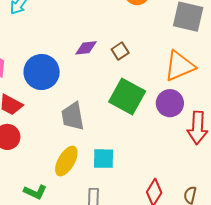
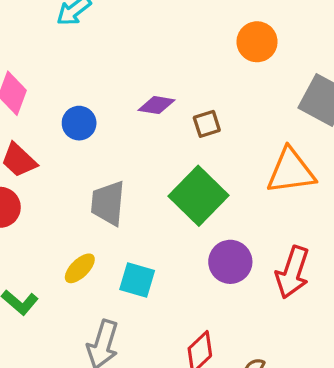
blue circle: (42, 72) -> (79, 123), size x0.6
purple circle: (170, 103) -> (230, 262), moved
yellow ellipse: (66, 161) -> (80, 268), size x0.7

